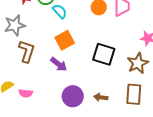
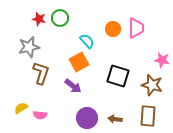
cyan semicircle: (60, 11) -> (87, 41), moved
brown star: (138, 63) -> (152, 85), turned -30

